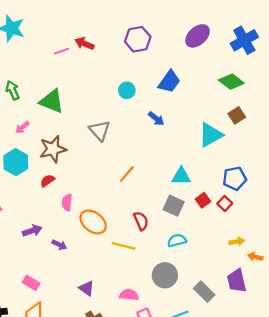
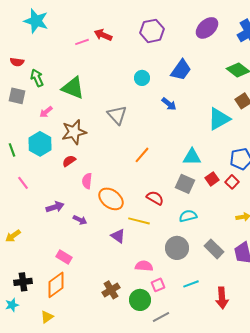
red semicircle: (141, 221) -> (155, 198), turned -36
pink rectangle: (31, 283) -> (64, 257), moved
purple triangle: (87, 288) -> (118, 236), moved
gray rectangle: (204, 292) -> (214, 249), moved

